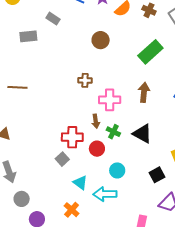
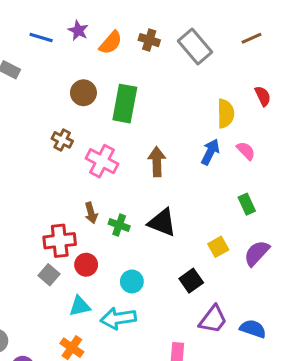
green rectangle: (150, 52) -> (125, 104), moved, turned -30
brown cross: (85, 80) -> (62, 140), moved, turned 32
pink cross: (110, 100) -> (102, 161), moved, turned 35
red circle: (97, 149) -> (86, 265), moved
cyan triangle: (80, 183) -> (80, 306), turned -42

